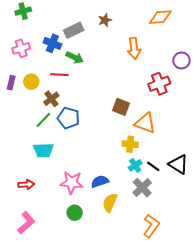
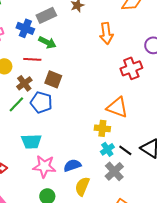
brown square: (121, 107) -> (53, 79), moved
cyan trapezoid: (43, 150) -> (31, 141), moved

